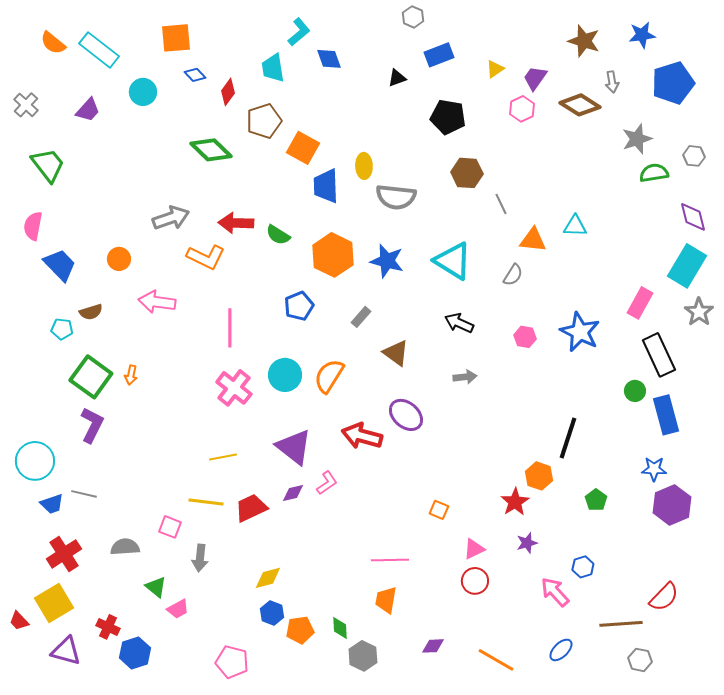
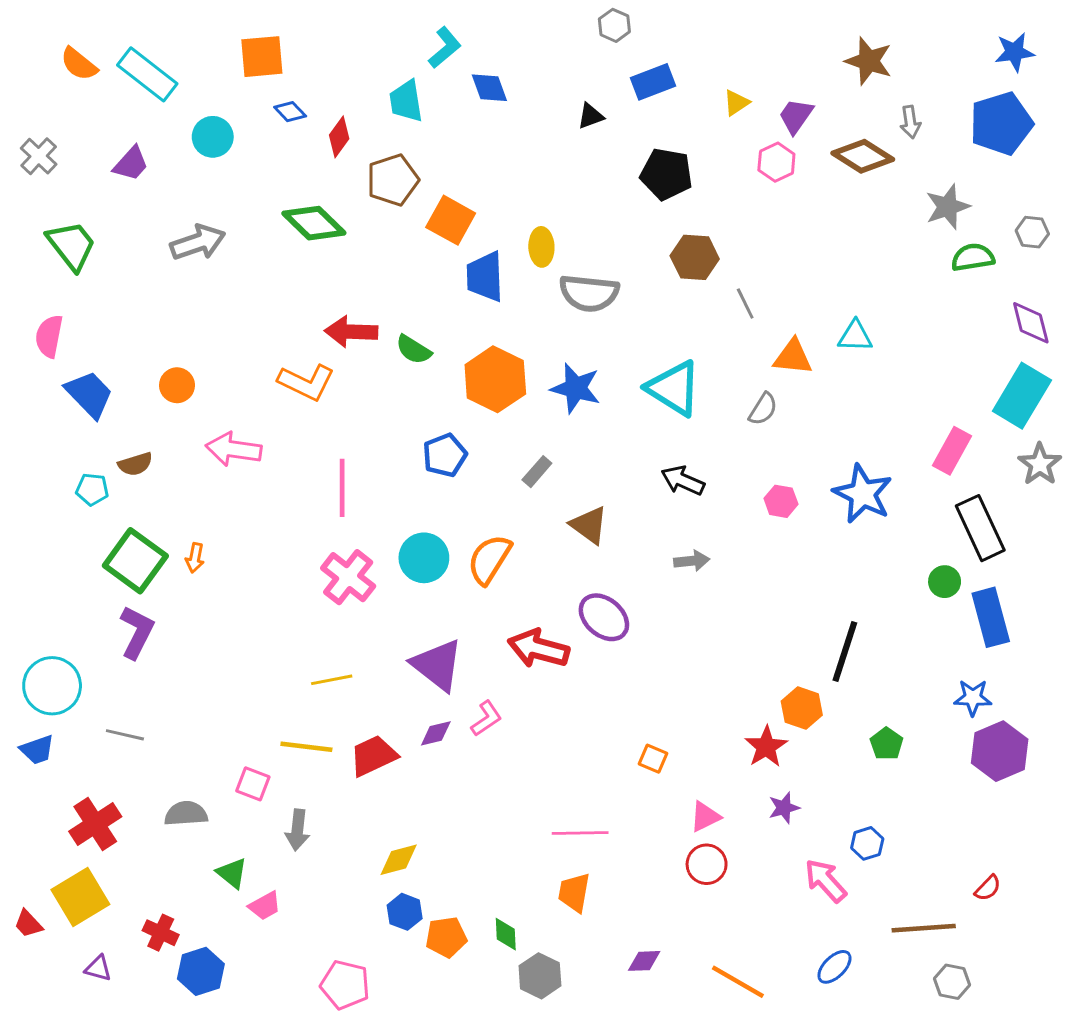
blue star: (642, 35) -> (1014, 52), moved
gray arrow: (171, 218) -> (198, 242), moved
blue trapezoid: (52, 504) -> (37, 750), moved
red semicircle: (664, 597) -> (988, 888), size x0.6
purple triangle: (66, 651) -> (98, 968), size x0.6

